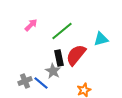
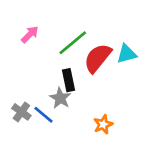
red semicircle: (76, 55) -> (98, 58), moved
gray cross: (25, 81) -> (21, 112), turned -32

